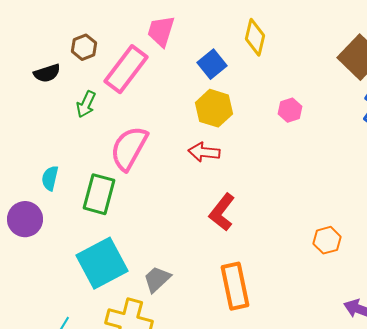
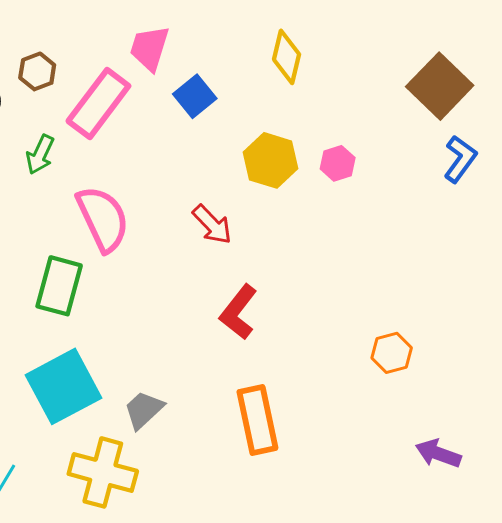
blue square: (212, 64) -> (195, 96), moved
yellow hexagon: (214, 108) -> (271, 160), moved
pink semicircle: (129, 148) -> (103, 219), turned 126
red arrow: (204, 152) -> (212, 225), turned -140

